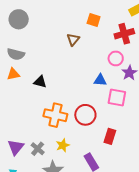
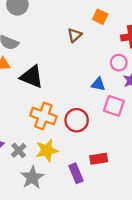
black triangle: (40, 82) -> (32, 77), size x1.6
red rectangle: (110, 136) -> (99, 159), moved, turned 56
yellow star: (63, 145) -> (47, 150), size x1.5

